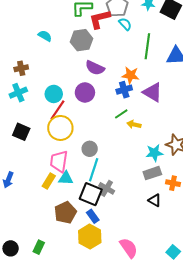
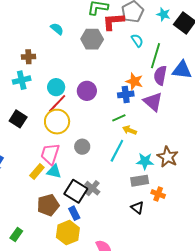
cyan semicircle: (125, 24) -> (137, 40), moved
purple semicircle: (95, 68) -> (160, 75), moved, turned 66
cyan line: (94, 170) -> (117, 151), moved

